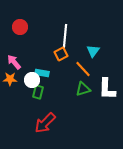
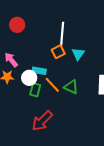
cyan triangle: (93, 51) -> (78, 54), moved
orange line: (83, 69) -> (52, 85), moved
green triangle: (83, 89) -> (71, 87), moved, turned 42

